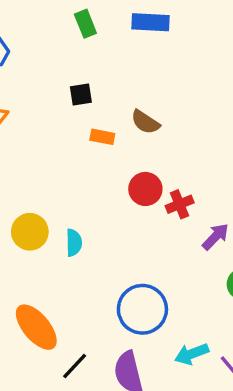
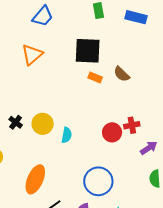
black square: (81, 95) -> (88, 51), size x2.0
red circle: (145, 189) -> (112, 132), moved
orange ellipse: (36, 327) -> (35, 179), turned 52

